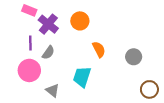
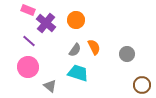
purple line: (30, 43) -> (29, 41), turned -48
gray semicircle: (48, 53) -> (75, 50), moved
cyan trapezoid: (82, 77) -> (78, 73), turned 90

